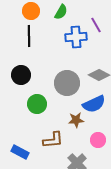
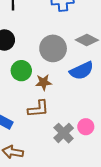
brown star: (76, 120) -> (44, 82), moved
pink circle: (98, 140) -> (86, 127), moved

